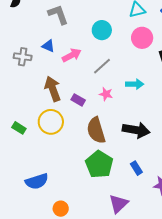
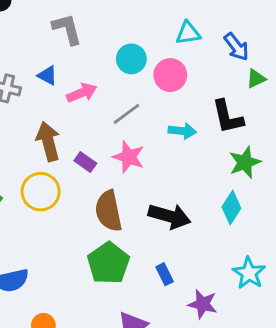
pink circle: (142, 38) -> (170, 75), moved
cyan arrow: (135, 84) -> (182, 131), moved
pink star: (106, 94) -> (129, 157), size x1.5

